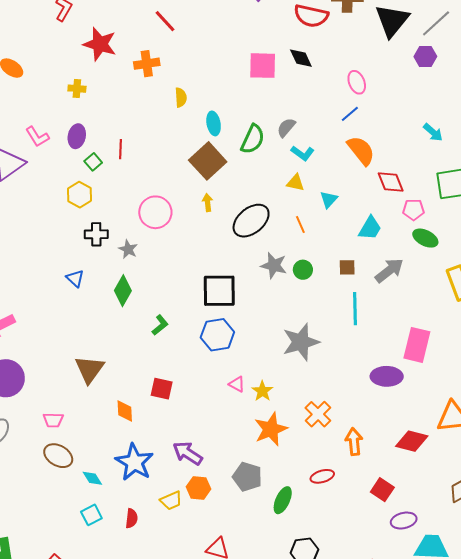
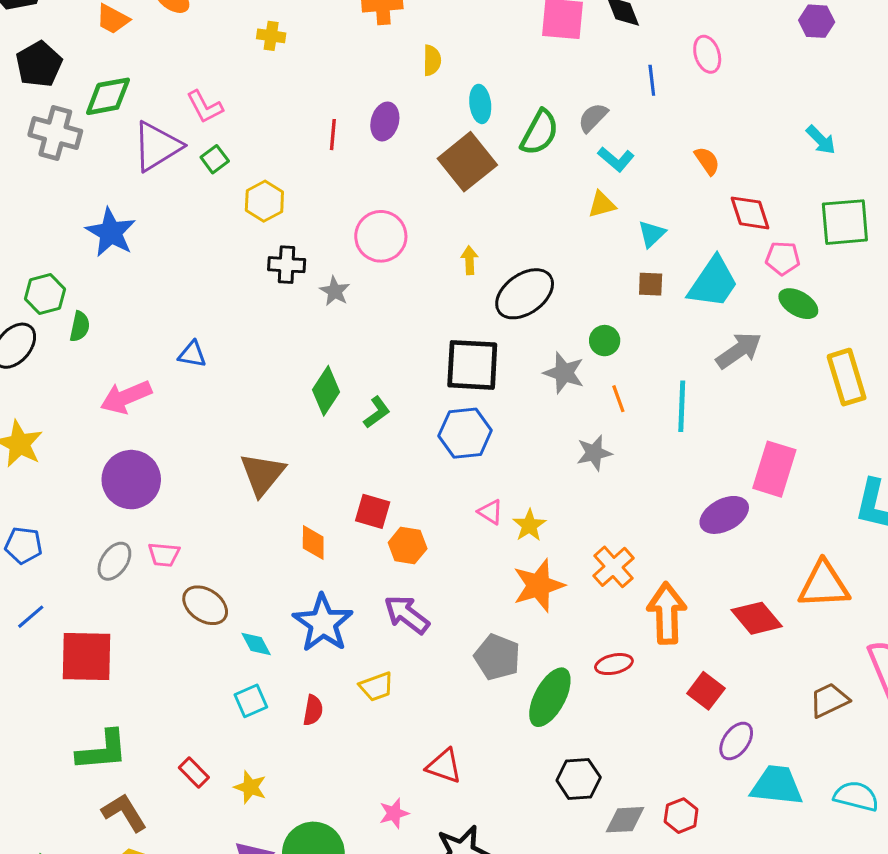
blue line: (350, 114) -> (652, 80), moved, turned -60
purple ellipse: (77, 136) -> (385, 121), moved
orange semicircle: (361, 150) -> (707, 161), size x0.6
green square: (93, 162) -> (215, 159), moved
yellow triangle: (295, 183) -> (602, 204), turned -30
yellow arrow: (208, 203) -> (469, 260), moved
black ellipse: (251, 221) -> (525, 294), moved
orange line: (300, 224) -> (618, 399), moved
cyan trapezoid: (370, 228) -> (713, 282), size x1.4
gray star: (274, 265) -> (564, 373), moved
brown square: (347, 267) -> (651, 284), moved
blue triangle: (75, 278) -> (192, 354), moved, turned -36
green diamond: (123, 291) -> (326, 391), moved
gray star: (301, 342) -> (594, 453), size x0.6
purple ellipse: (387, 376) -> (724, 515), turned -32
pink trapezoid: (53, 420) -> (164, 555), moved
red diamond: (412, 441) -> (757, 618), turned 32
orange arrow: (354, 442) -> (667, 613), size x1.4
orange hexagon: (198, 488) -> (408, 546), moved
green ellipse: (283, 500) -> (550, 697), size x1.4
purple ellipse: (404, 521) -> (736, 741), turned -45

